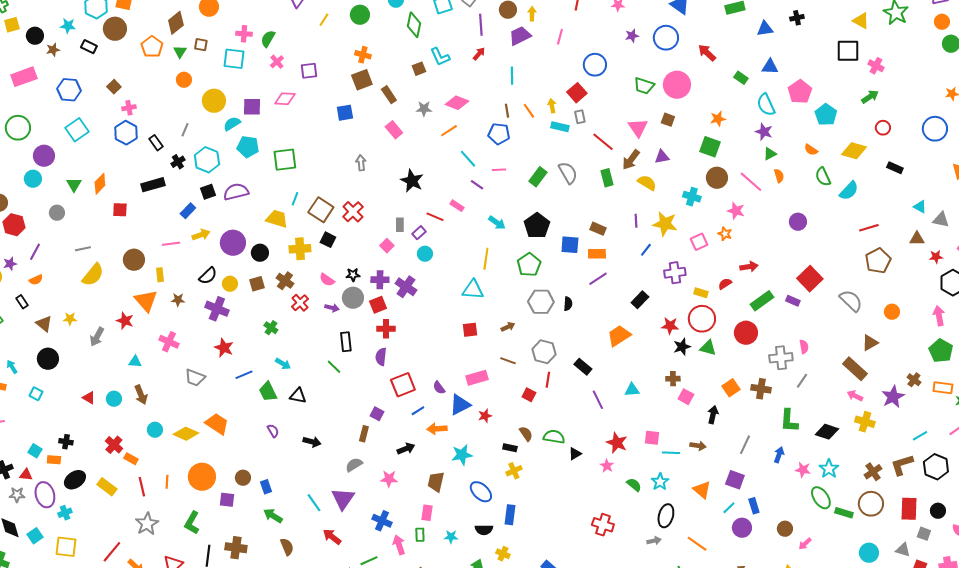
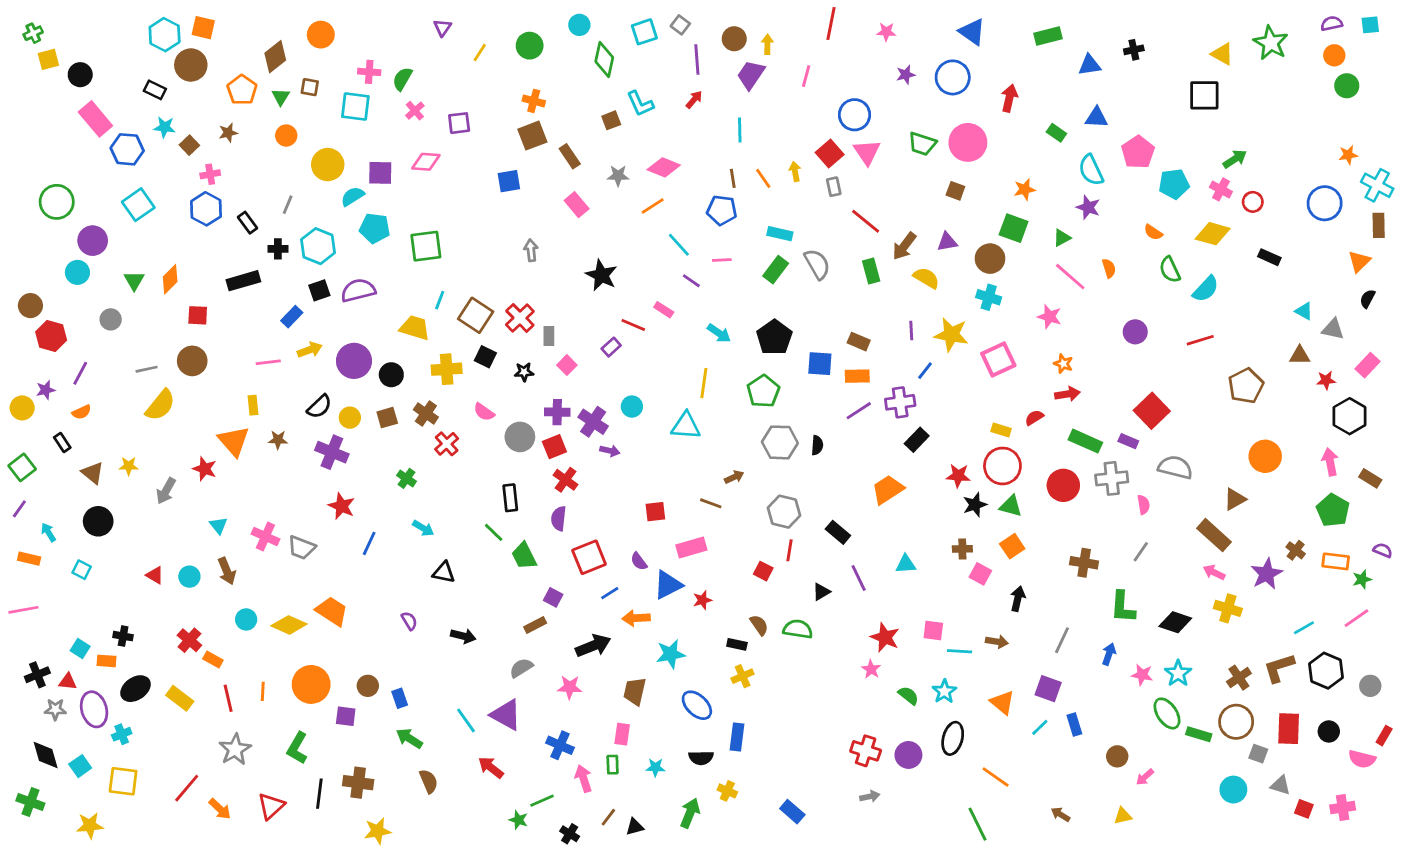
cyan star: (68, 26) -> (165, 127), moved
purple trapezoid: (520, 36) -> (751, 75), turned -30
brown star: (53, 50) -> (228, 133), moved
red arrow: (707, 53) -> (1009, 98), turned 60
pink cross: (876, 66) -> (1221, 189), moved
pink rectangle: (24, 77) -> (95, 119), moved, turned 70
cyan pentagon: (826, 115) -> (1174, 184), turned 30
cyan rectangle: (560, 127) -> (780, 234), moved
pink triangle: (638, 128) -> (867, 152), moved
green triangle: (770, 154) -> (1062, 238), moved
black cross: (178, 162) -> (278, 249), turned 32
brown circle: (717, 178) -> (990, 259), moved
gray rectangle: (400, 225) -> (549, 336), moved
red line: (869, 228) -> (1200, 340), moved
orange star: (725, 234) -> (1063, 364), moved
pink square: (699, 242) -> (998, 360), size x1.4
cyan circle: (425, 254) -> (632, 407), moved
brown circle: (134, 260) -> (192, 361), moved
purple cross: (675, 273) -> (900, 402), moved
black star: (353, 275) -> (524, 372), moved
green rectangle: (762, 301) -> (1085, 441), turned 60
gray semicircle: (851, 301) -> (1175, 467), moved, turned -30
purple arrow: (332, 308) -> (610, 451), moved
orange circle: (892, 312) -> (1265, 456), size x1.5
red cross: (386, 329) -> (566, 480), turned 36
red square: (470, 330) -> (655, 512), moved
pink cross: (169, 342) -> (265, 536), moved
gray cross: (781, 358) -> (1112, 478), moved
brown line: (508, 361) -> (711, 503), moved
cyan triangle: (135, 362) -> (218, 525), turned 48
blue line: (244, 375) -> (369, 543), turned -42
orange square: (731, 388) -> (1012, 546), moved
green trapezoid: (268, 392) -> (524, 556), moved
brown rectangle: (364, 434) -> (535, 625), turned 49
black arrow: (406, 449) -> (593, 646), size x1.4
black triangle: (575, 454) -> (821, 592), moved
purple triangle: (343, 499) -> (506, 715), turned -35
purple circle: (742, 528) -> (908, 755), moved
gray square: (924, 534) -> (1258, 754), moved
gray arrow: (654, 541) -> (870, 796), moved

